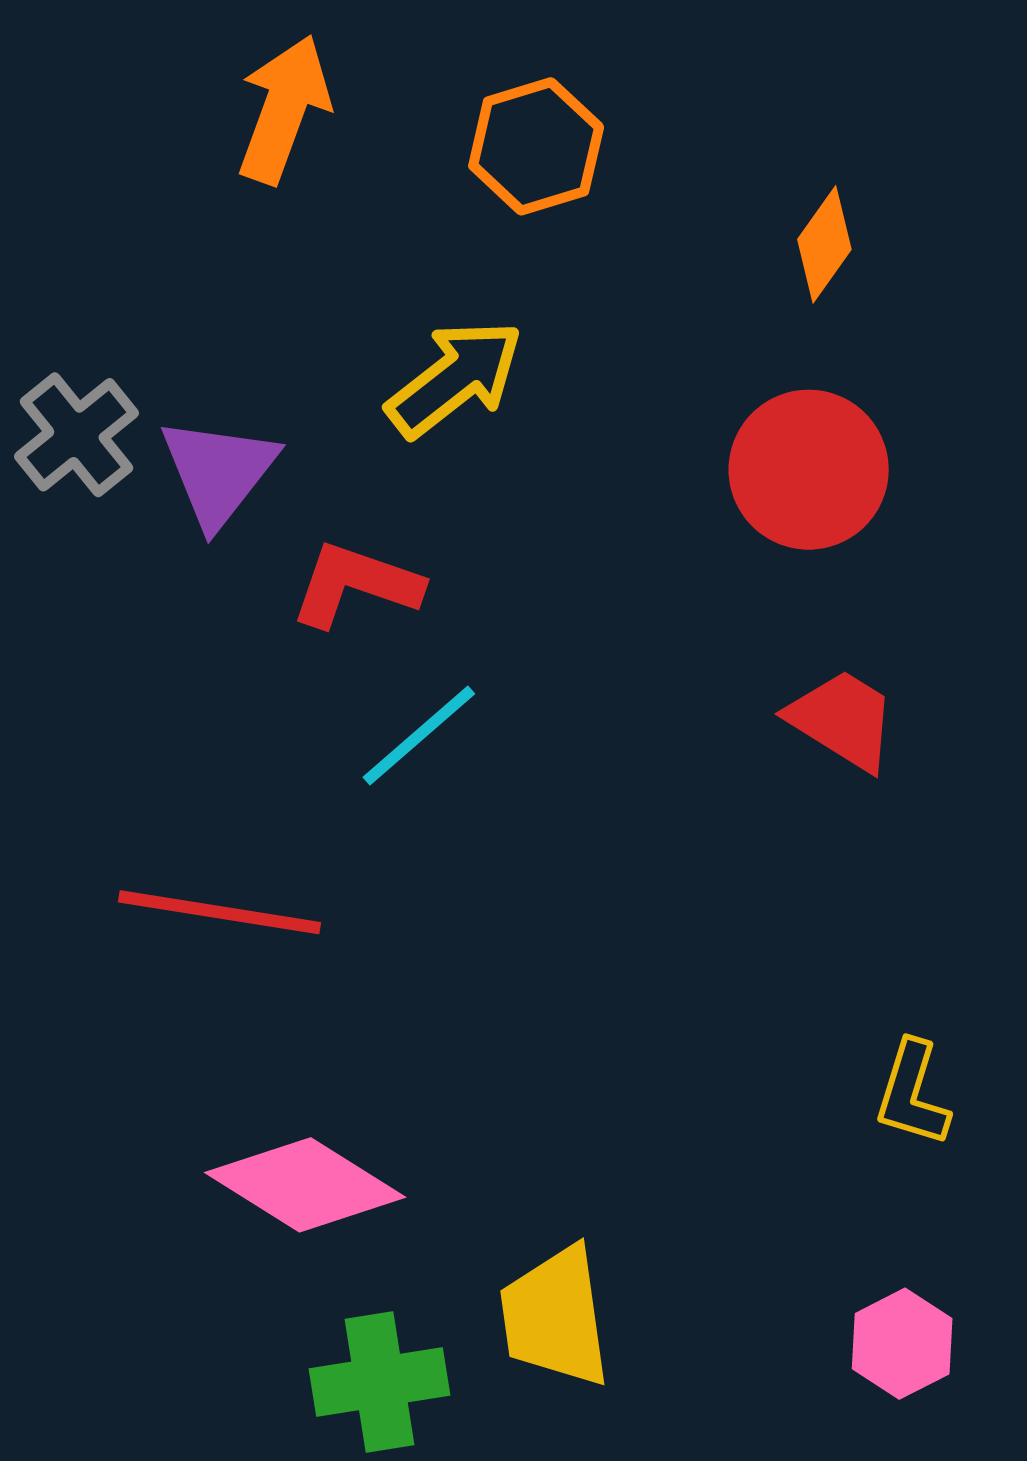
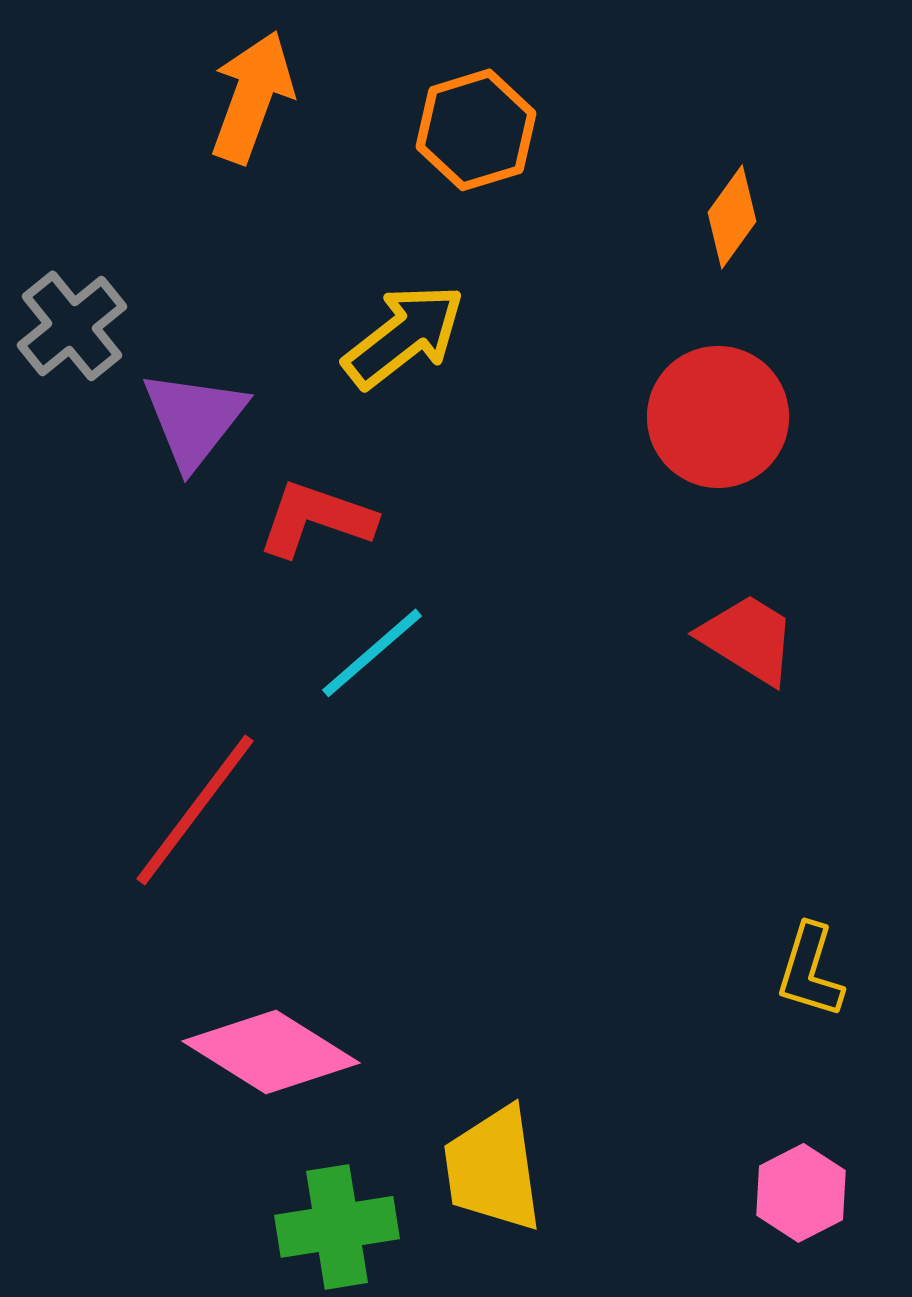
gray cross: (76, 435) -> (72, 326), moved
red line: (220, 912) -> (195, 810), turned -62

